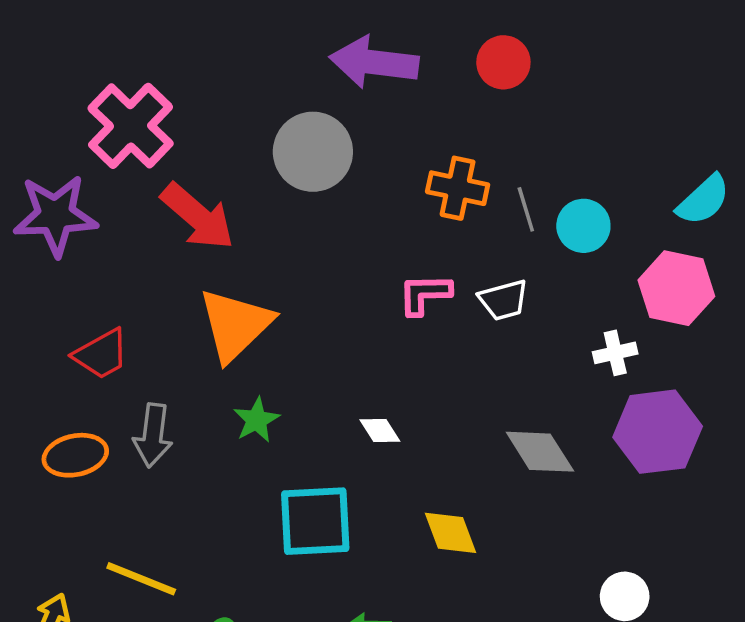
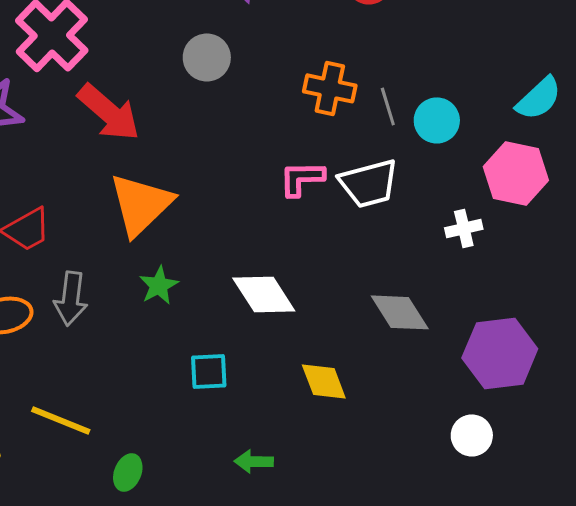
gray circle: (313, 152) -> (207, 57), size x0.7
white trapezoid: (503, 300) -> (369, 183), size x1.4
white diamond: (380, 431) -> (264, 294), size x1.8
purple hexagon: (658, 432) -> (500, 353), moved
cyan square: (315, 521) -> (209, 371), size x0.6

